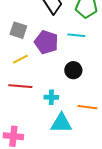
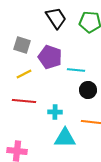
cyan line: (76, 35) -> (76, 70), moved
black circle: (73, 70) -> (88, 90), moved

